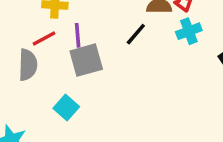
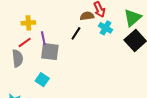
cyan cross: (189, 31) -> (106, 28), turned -32
gray square: (86, 60) -> (50, 52), turned 30

